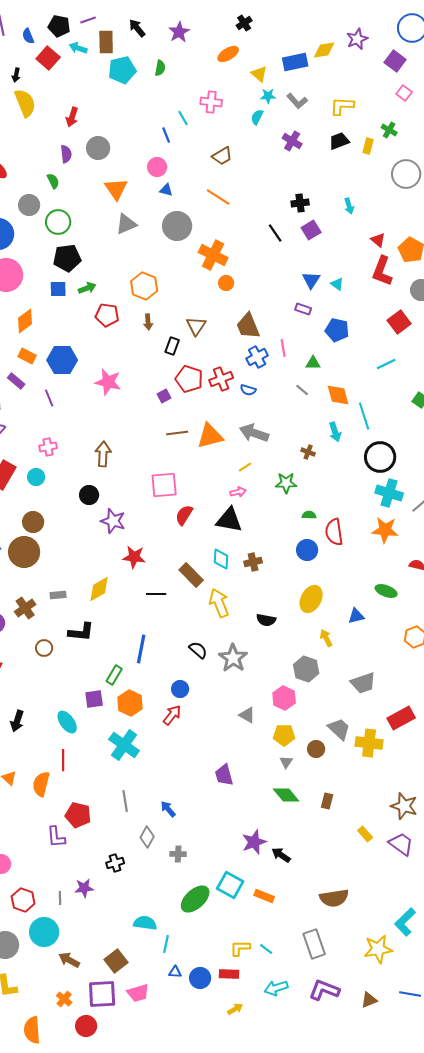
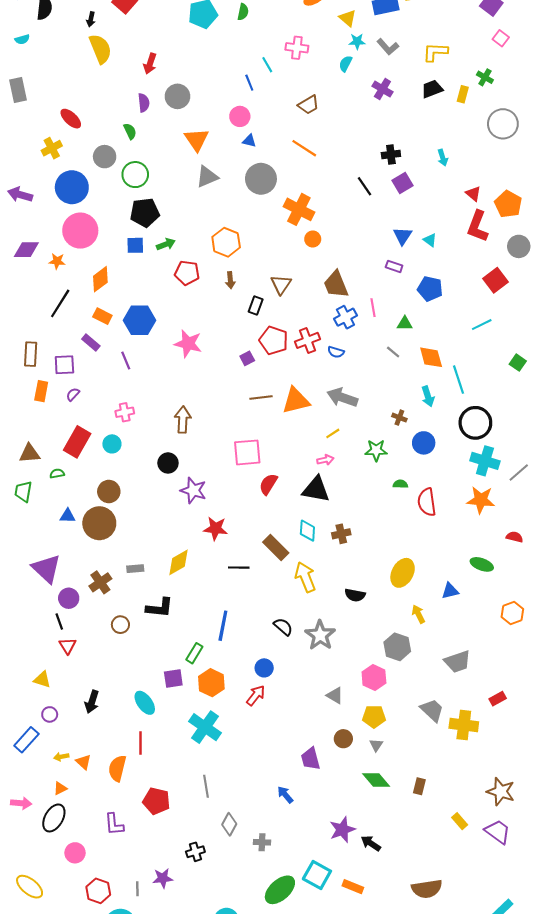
blue circle: (307, 550) -> (424, 443), moved
red rectangle: (401, 718) -> (498, 699), size x0.6
brown circle: (316, 749) -> (343, 739), moved
blue arrow: (168, 809) -> (285, 795), moved
purple L-shape: (56, 837) -> (114, 824), moved

